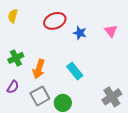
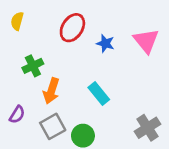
red ellipse: (55, 21) -> (72, 28), turned -35
pink triangle: (111, 31) -> (146, 41), size x1.5
green cross: (16, 58) -> (33, 66), moved

